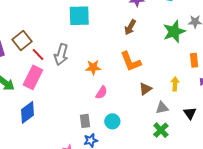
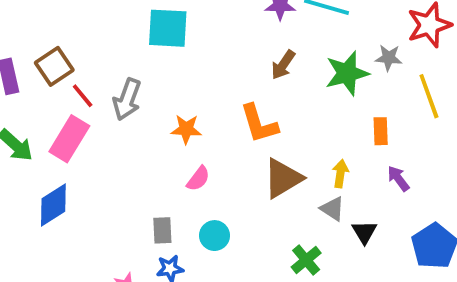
brown arrow: (130, 27) -> (283, 65), moved
brown triangle: (145, 89) -> (283, 178), size x1.6
gray triangle: (162, 108) -> (332, 209), moved, turned 40

